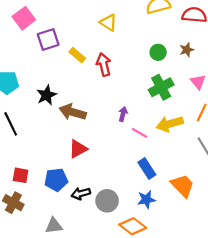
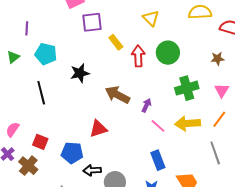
green circle: (158, 52) -> (168, 53), moved, size x1.5
brown arrow: (73, 112) -> (117, 95), moved

